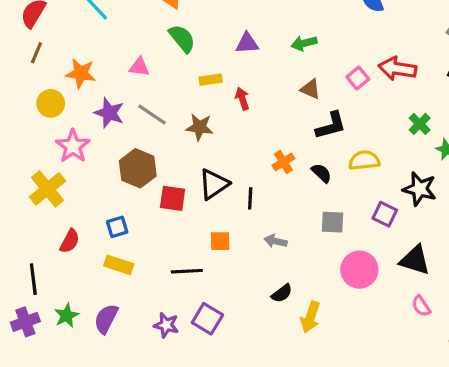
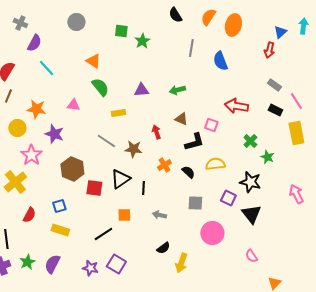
pink square: (358, 78) -> (211, 125), moved, turned -32
red arrow: (242, 99) -> (156, 132), moved
gray line: (152, 114) -> (106, 141), moved
brown star: (199, 127) -> (133, 149), moved
black triangle: (415, 260) -> (251, 214), moved, turned 35
black line: (187, 271) -> (103, 234), turned -30

